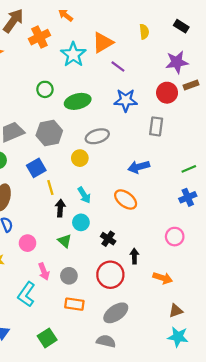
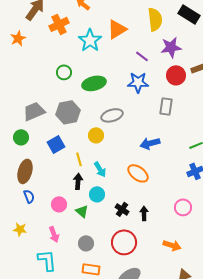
black rectangle: (181, 26) -> (189, 14), size x1.5
yellow semicircle: (144, 32) -> (155, 19), size x1.6
purple star: (177, 62) -> (171, 47), moved
purple line: (118, 66) -> (142, 56), moved
yellow line: (50, 187) -> (79, 159), moved
pink circle: (27, 243) -> (59, 204), moved
black arrow: (134, 256) -> (144, 213), moved
pink arrow: (44, 271) -> (54, 234), moved
cyan L-shape: (26, 294) -> (47, 260), turned 140

